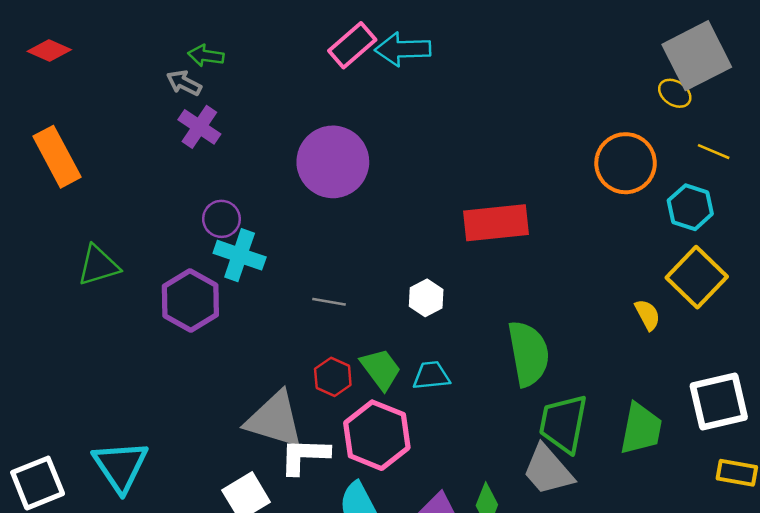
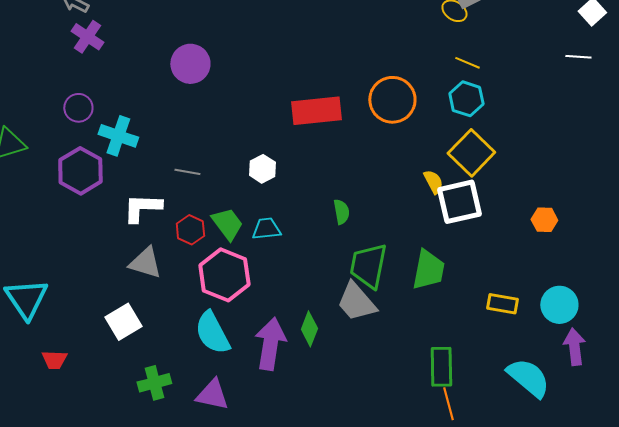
yellow line: (714, 152) -> (467, 63), moved
purple circle: (333, 162) -> (190, 64), size x0.7
orange circle: (626, 163) -> (392, 100), moved
purple circle: (221, 219) -> (78, 108), moved
green semicircle: (528, 354) -> (341, 212), size x0.5
white square: (719, 401) -> (459, 202), moved
gray triangle: (275, 420) -> (145, 263), size x0.7
white L-shape: (304, 456) -> (142, 208), moved

